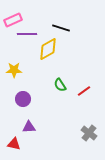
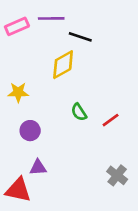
purple line: (27, 34) -> (51, 18), moved
red triangle: (14, 144) -> (18, 190), size x1.5

